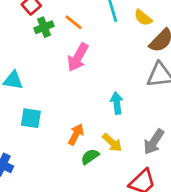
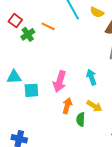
pink arrow: (78, 57) -> (60, 81), moved
cyan square: (31, 118) -> (31, 90), moved
green semicircle: (90, 157) -> (81, 119), turned -40

